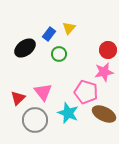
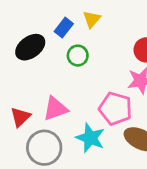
pink triangle: (43, 92) -> (55, 109), turned 48

